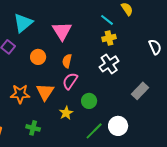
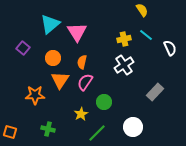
cyan line: (107, 20) -> (146, 35), moved
cyan triangle: (23, 23) -> (50, 24), moved
orange triangle: (45, 92) -> (60, 80), moved
green line: (94, 131) -> (97, 133), moved

